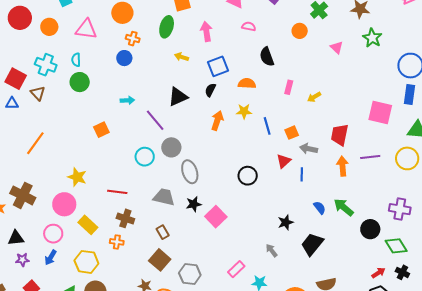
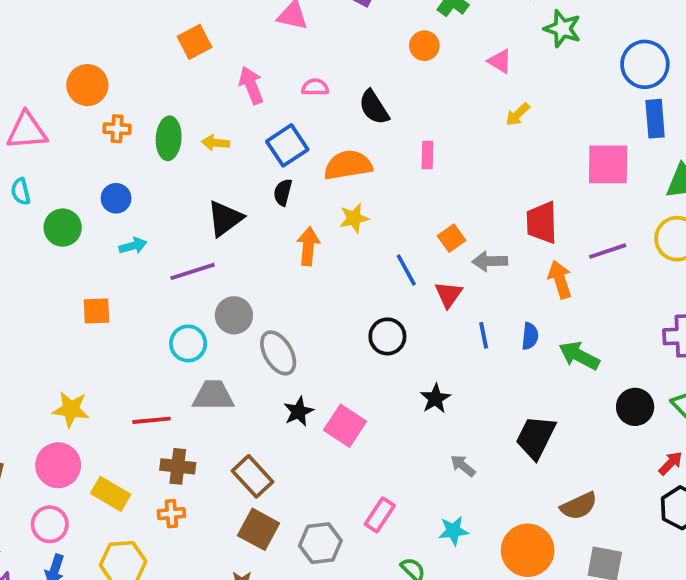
pink semicircle: (249, 26) -> (315, 87), moved
green ellipse: (167, 27) -> (169, 138), moved
blue circle: (124, 58) -> (116, 198), moved
green circle: (80, 82) -> (63, 228), moved
orange semicircle: (247, 83) -> (348, 165), size x1.4
yellow arrow: (314, 97) -> (518, 114), moved
purple line: (155, 120) -> (193, 271), turned -55
blue line: (267, 126) -> (406, 270), moved
orange square: (101, 130) -> (96, 311), turned 35
blue line: (302, 174) -> (484, 335), moved
gray trapezoid: (164, 197) -> (213, 396), moved
blue semicircle: (320, 208) -> (530, 336), moved, turned 56
black star: (286, 222) -> (435, 399), moved
black circle: (370, 229) -> (635, 407), moved
brown rectangle: (163, 232) -> (252, 476), size x1.5
pink rectangle: (236, 269) -> (380, 515), moved

